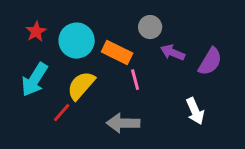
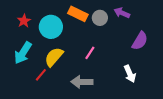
orange rectangle: (117, 53) -> (78, 14), moved
purple arrow: (173, 53) -> (122, 13), moved
pink line: (135, 80) -> (90, 53), turned 48

